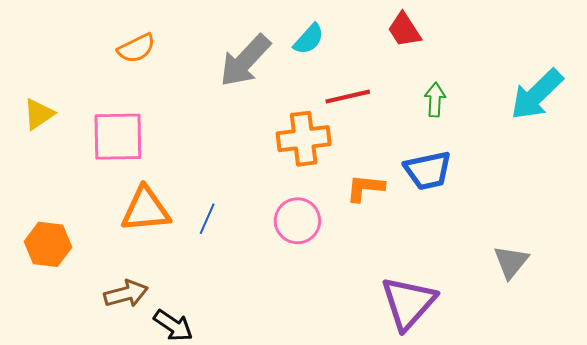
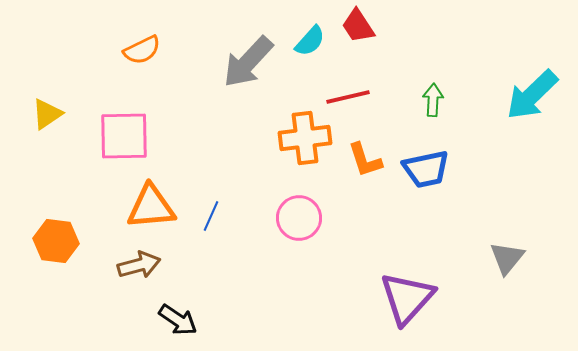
red trapezoid: (404, 30) -> (358, 26), moved
orange L-shape: (365, 188) -> (365, 160), moved, turned -114
brown arrow: (126, 294) -> (139, 265), moved

